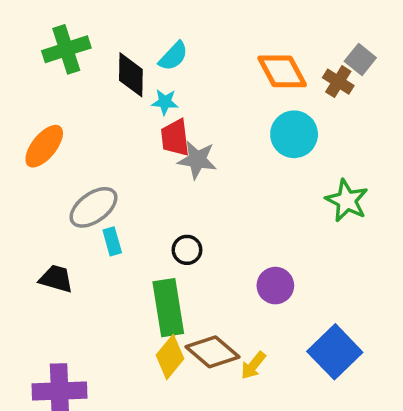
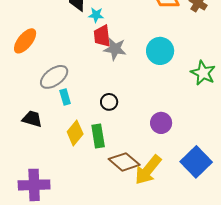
cyan circle: (294, 134) -> (160, 51), moved
green rectangle: (168, 308) -> (98, 136), size x0.7
yellow diamond: (170, 357) -> (75, 133), moved
yellow arrow: (253, 365) -> (148, 170), size x1.8

